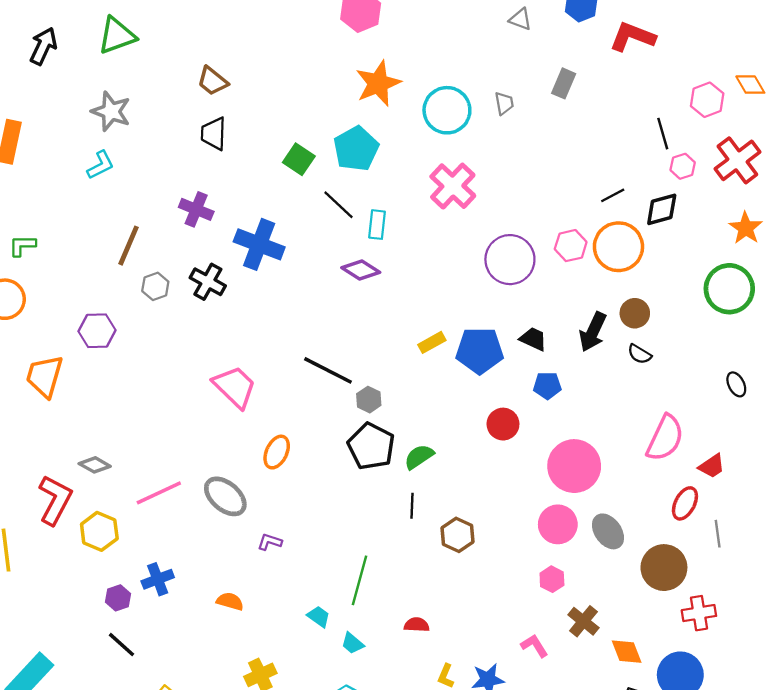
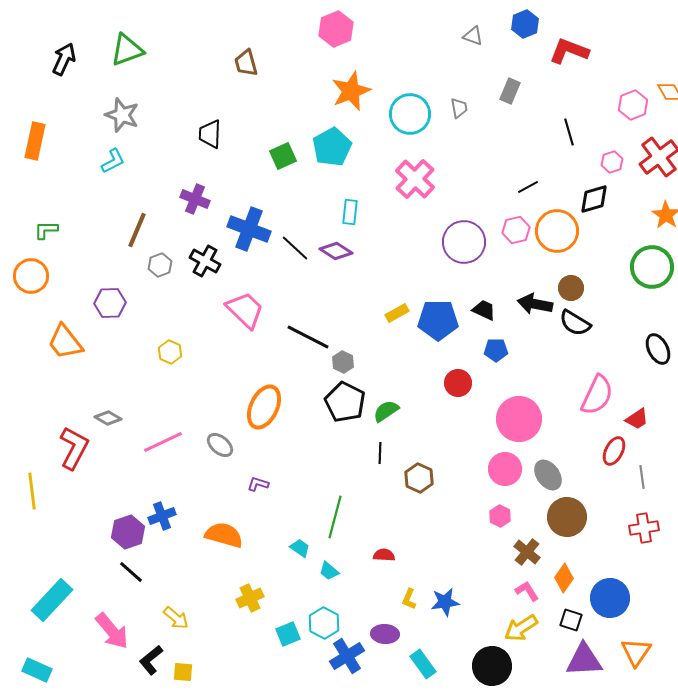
brown trapezoid: (212, 81) -> (246, 63), moved, turned 36
black line: (663, 134) -> (569, 132), moved
green square: (299, 159) -> (283, 156), turned 32
black line: (613, 195) -> (528, 187), moved
black line: (338, 205) -> (295, 248), moved
black arrow: (593, 332) -> (535, 304), turned 76
black semicircle: (639, 354) -> (575, 323), size x1.5
orange trapezoid: (45, 376) -> (65, 342), turned -54
black ellipse: (736, 384) -> (658, 349), size x1.4
pink trapezoid: (235, 387) -> (245, 310), moved
orange ellipse: (277, 452) -> (264, 407), size x1.5
gray ellipse: (225, 496) -> (220, 445), size x0.7
yellow hexagon: (99, 531) -> (170, 352), moved, size x0.7
brown circle: (664, 568) -> (567, 517), moved
purple hexagon: (118, 598) -> (128, 532), size x1.5
orange semicircle: (230, 601) -> (224, 535), size x1.6
red cross: (699, 613) -> (644, 528), moved
pink L-shape: (534, 646) -> (527, 591), moved
orange diamond: (627, 652) -> (564, 578), turned 56

